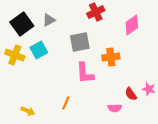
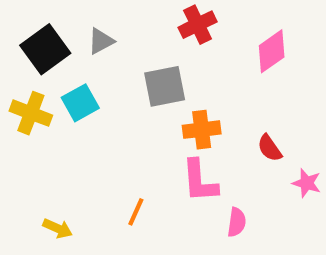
orange cross: (111, 57) -> (202, 130), moved
pink L-shape: (85, 73) -> (200, 181), moved
red semicircle: (131, 94) -> (270, 148), moved
pink semicircle: (115, 108) -> (237, 222), turned -80

